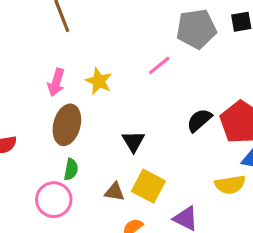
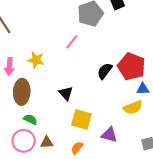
green semicircle: (71, 169) -> (30, 119), turned -64
brown triangle: (115, 192) -> (47, 142), moved

